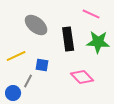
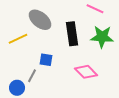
yellow line: (16, 56) -> (18, 39), moved

